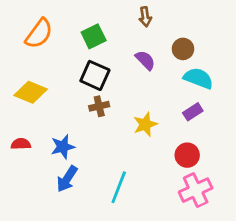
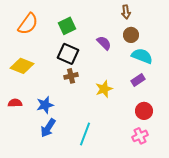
brown arrow: (145, 17) -> (126, 12), moved
red circle: (187, 155) -> (144, 111), moved
pink cross: (196, 190) -> (140, 136), size x0.7

